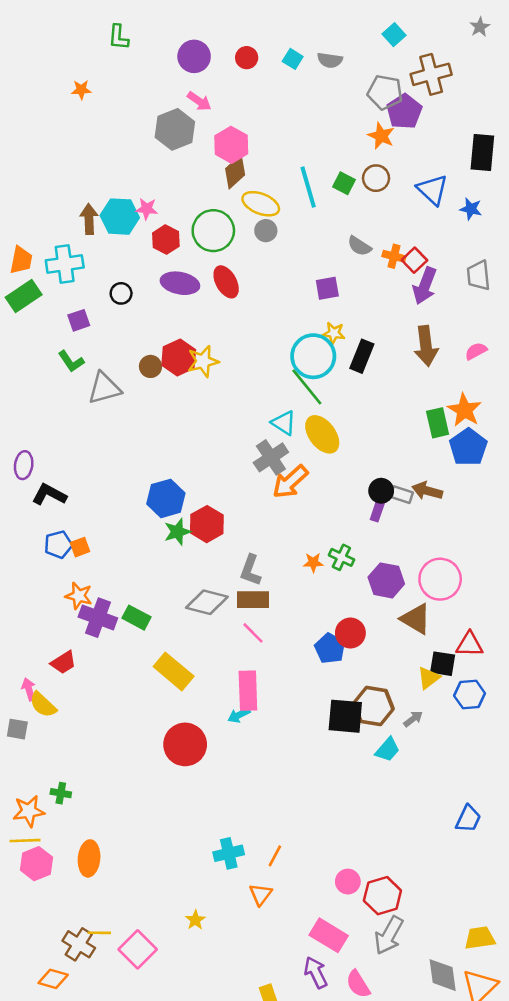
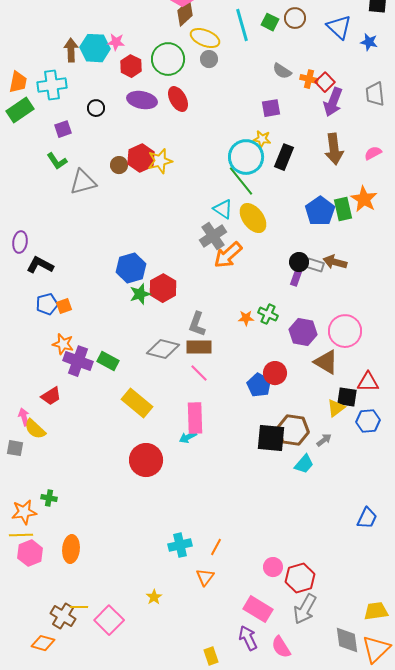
purple square: (327, 288) -> (271, 108), moved
blue pentagon: (468, 447) -> (320, 211), moved

